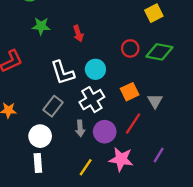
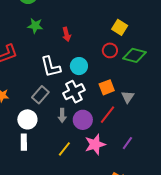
yellow square: (154, 13) -> (120, 27), moved, turned -35
pink star: (121, 159) -> (95, 144), turned -30

